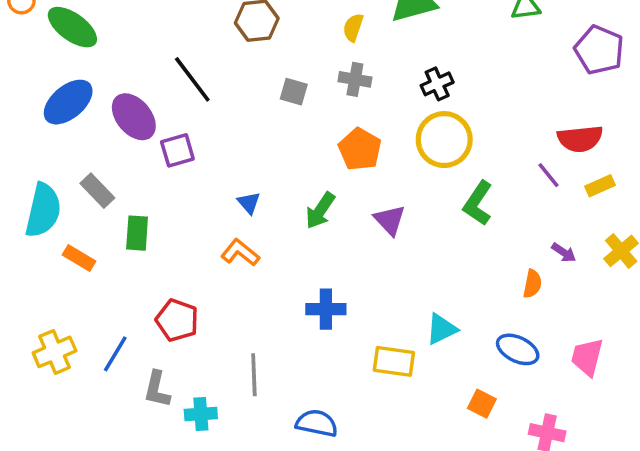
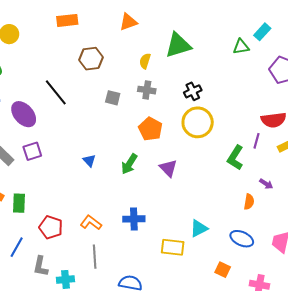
purple square: (177, 150) -> (32, 151), moved
purple line: (548, 175) -> (256, 141), turned 56
green L-shape: (478, 203) -> (235, 158), moved
green rectangle: (137, 233) -> (19, 203), moved
orange L-shape: (240, 253) -> (91, 223), moved

